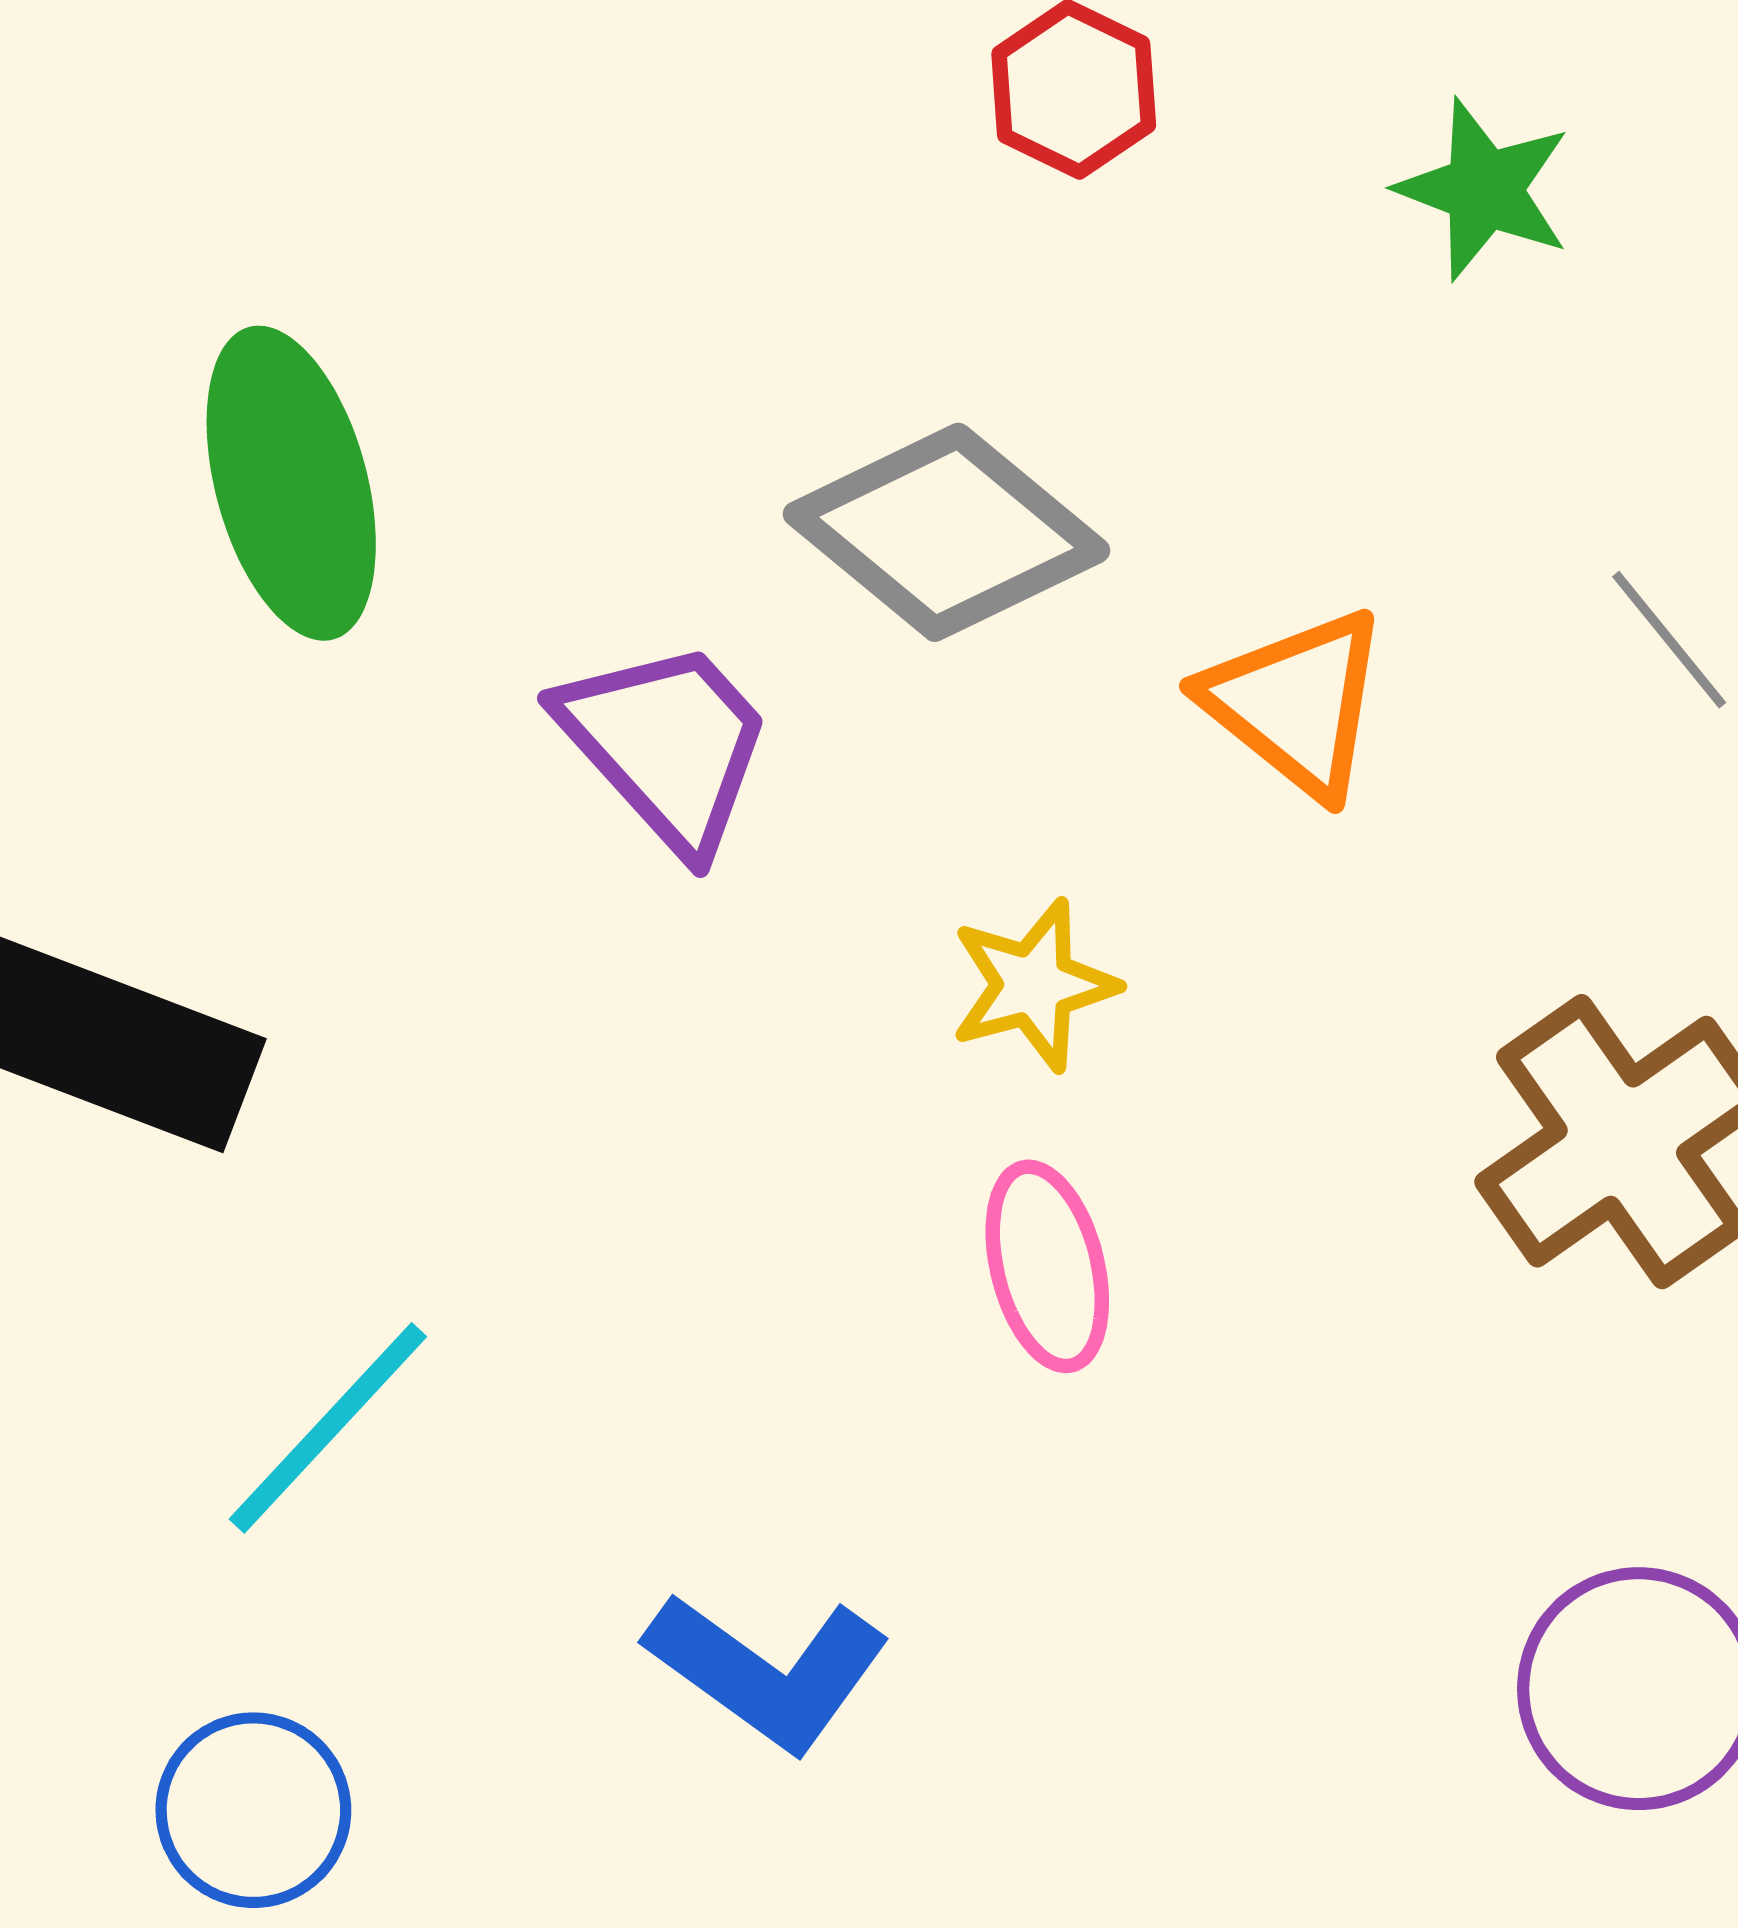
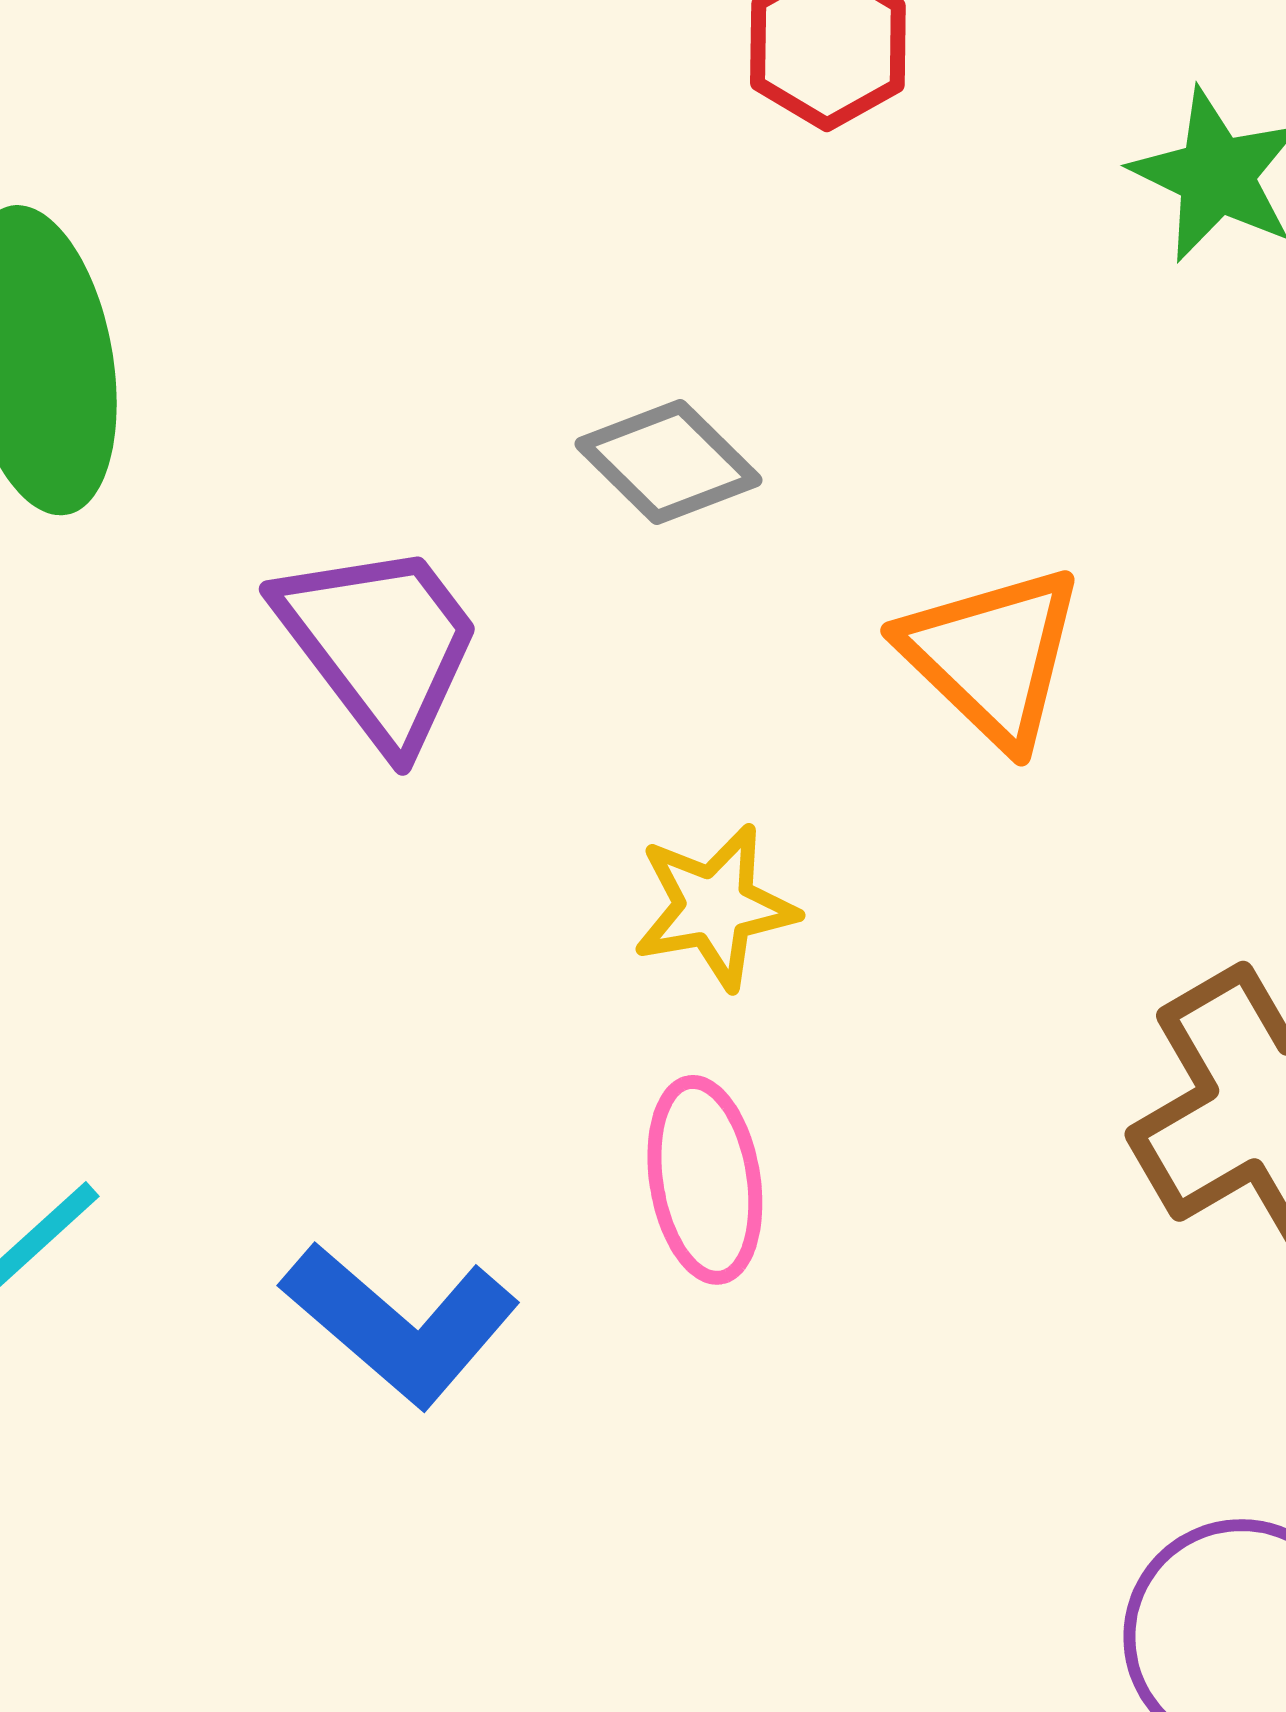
gray diamond: (947, 532) -> (668, 462), size x0.6
blue L-shape: (768, 1671) -> (400, 1324), moved

